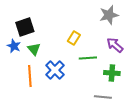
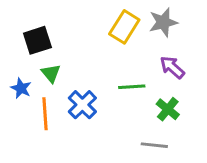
yellow rectangle: (74, 38) -> (124, 27), moved, size x1.5
blue star: (14, 46) -> (21, 88), moved
green cross: (112, 73) -> (168, 109), turned 35

